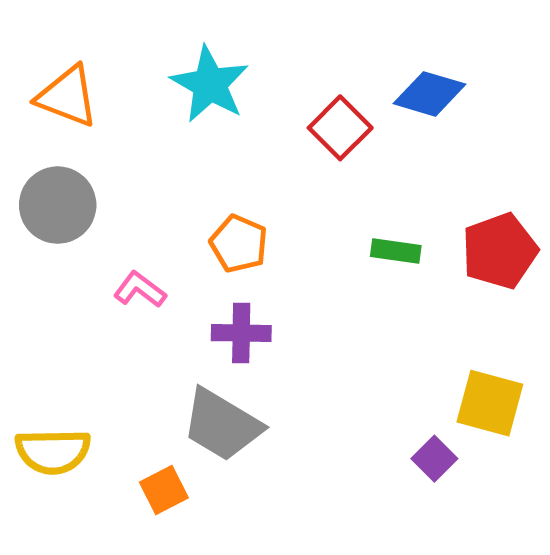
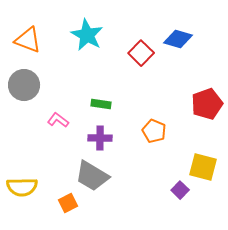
orange pentagon: (239, 244) -> (154, 131), moved
green rectangle: (396, 251) -> (101, 104), moved

